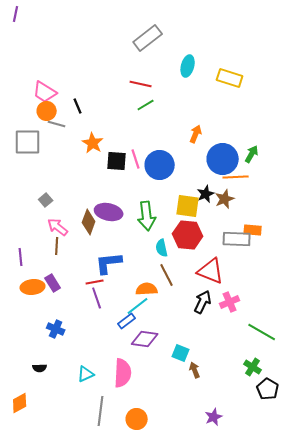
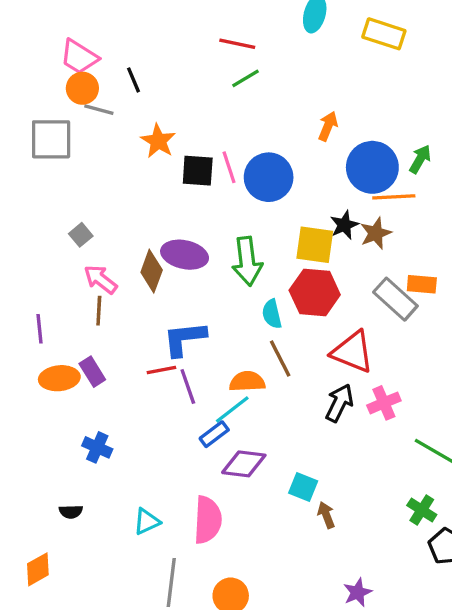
gray rectangle: (237, 239) -> (395, 299), turned 40
purple line: (97, 298) -> (188, 386), moved

